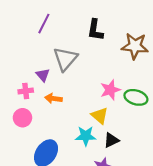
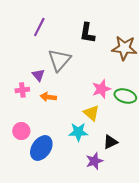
pink circle: (22, 118) -> (21, 131), moved
black triangle: (111, 140) -> (110, 142), moved

